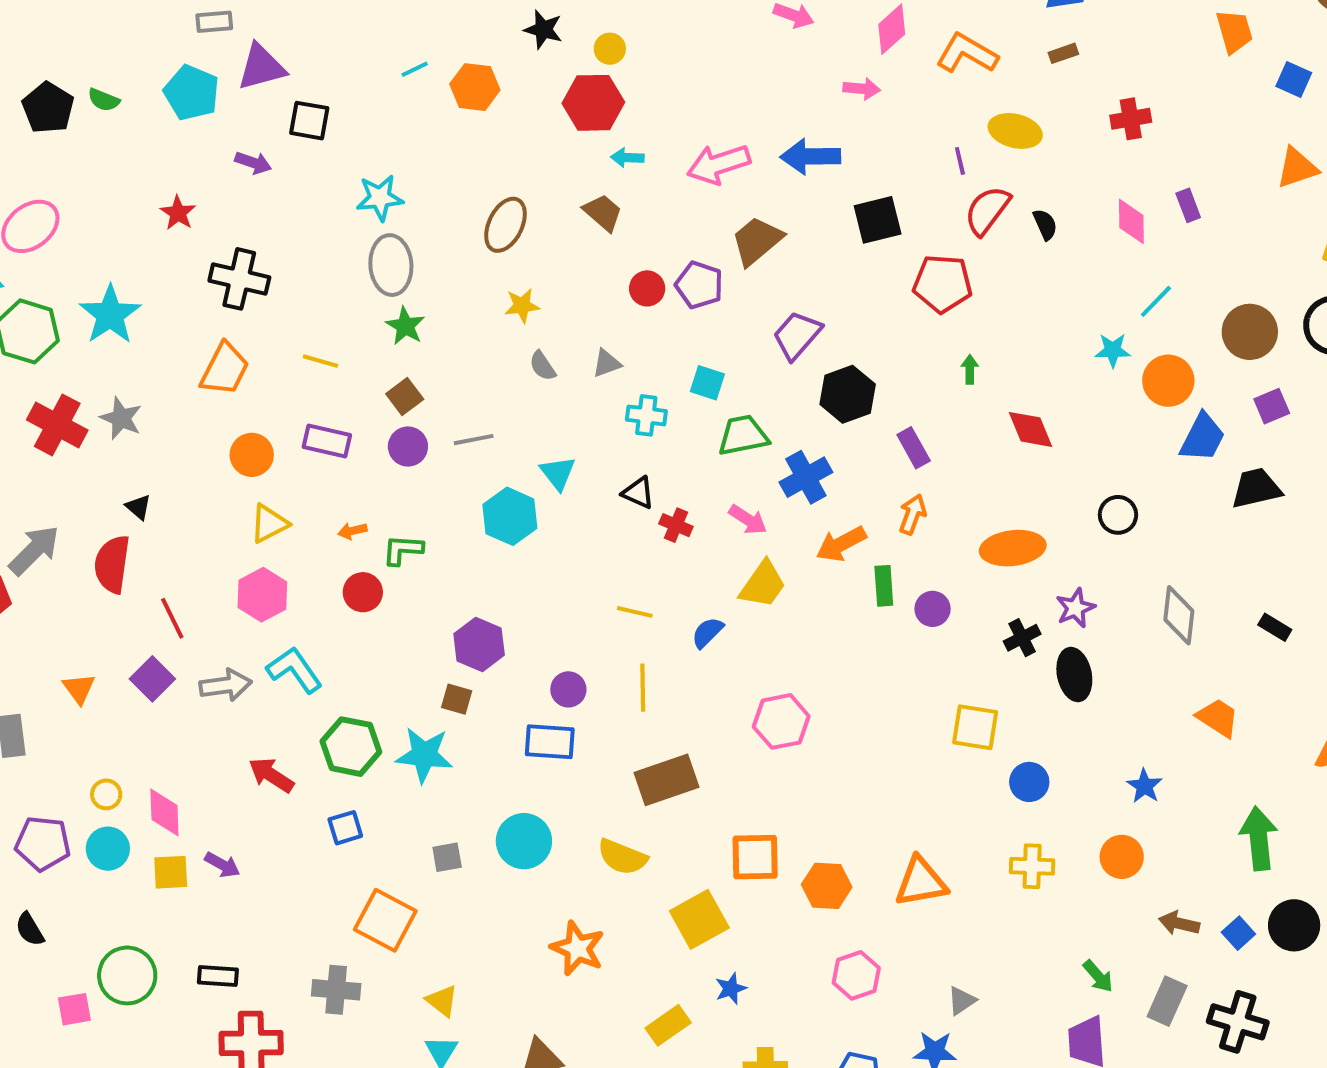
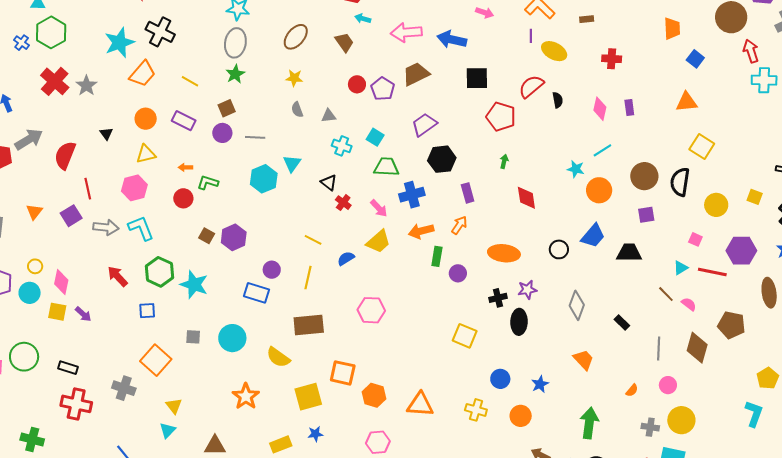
purple line: (960, 161) -> (531, 36), moved
cyan star: (110, 315) -> (119, 43), moved
blue trapezoid: (1202, 438) -> (593, 236), moved
black triangle: (138, 507) -> (106, 134), moved
brown square: (457, 699) -> (207, 236), moved
blue circle: (1029, 782) -> (500, 379), moved

